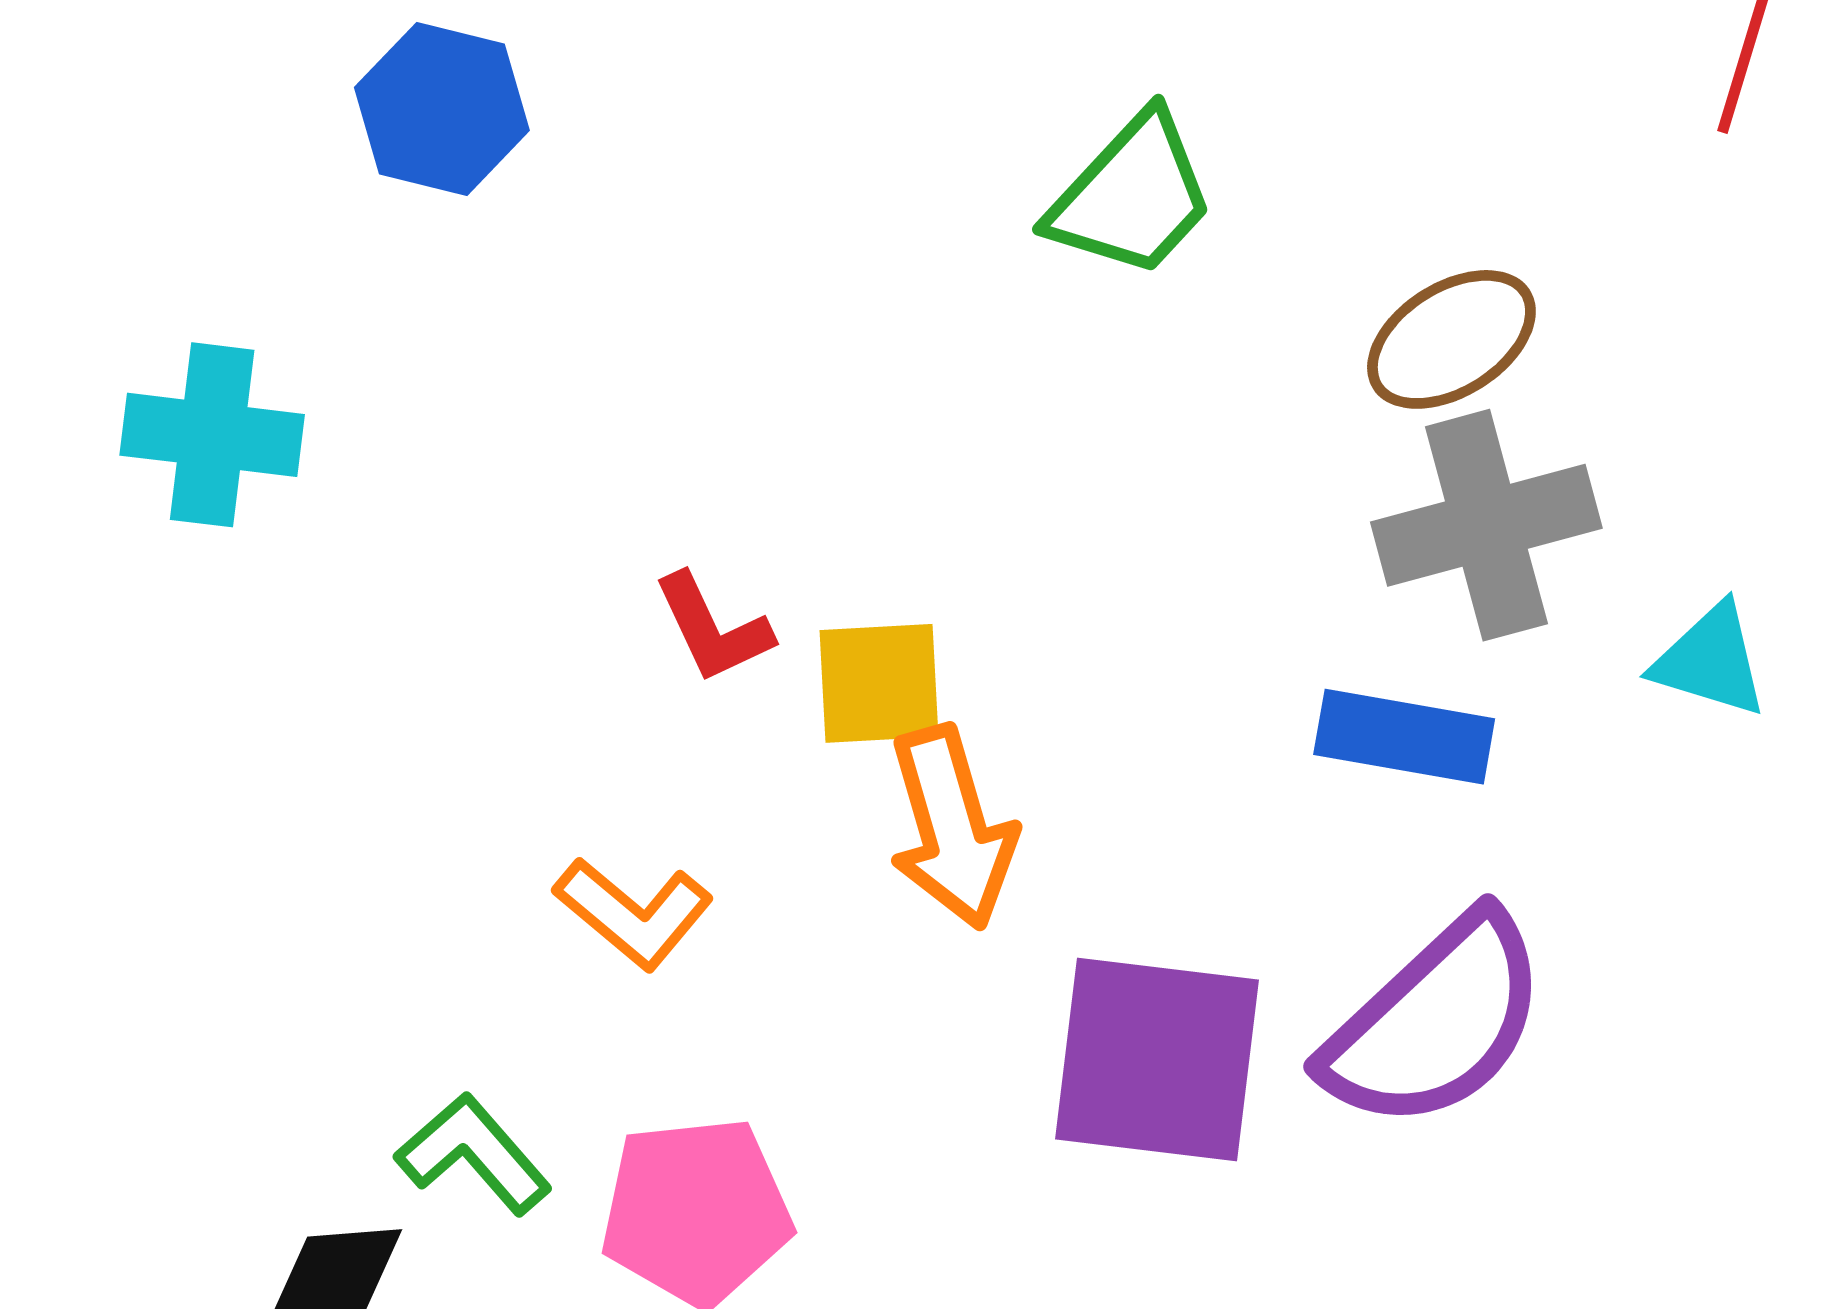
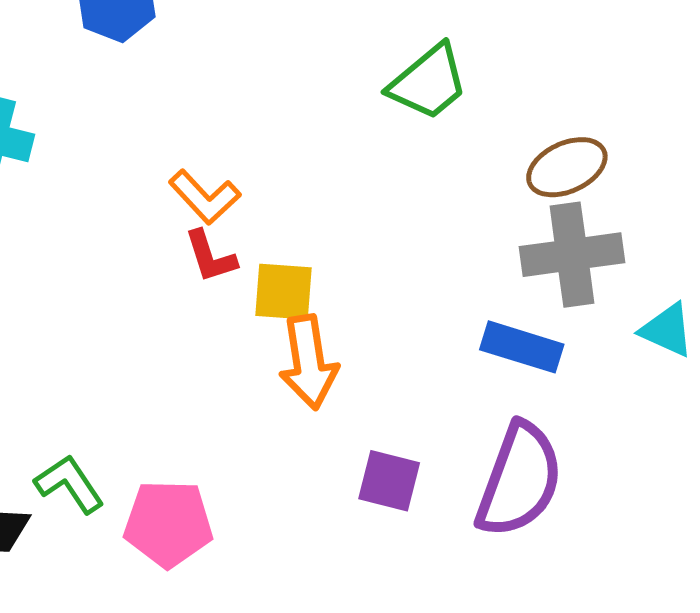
orange L-shape: (634, 913) -> (205, 197), moved
purple semicircle: (1435, 1022) -> (519, 480), turned -34
purple square: (1157, 1059) -> (389, 481), size x0.6

